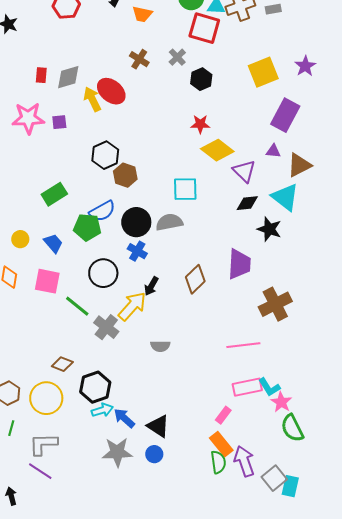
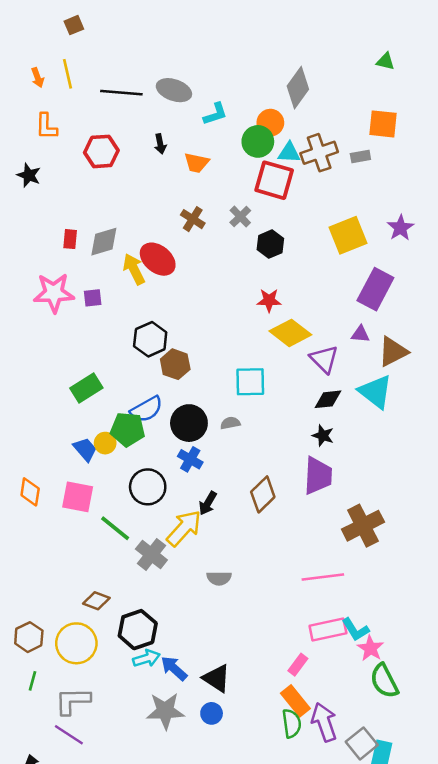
gray semicircle: (169, 222) -> (230, 423), size x0.6
black star: (269, 229) -> (323, 436), moved, size x0.7
yellow circle: (20, 239) -> (105, 443), moved

